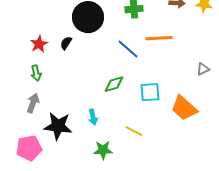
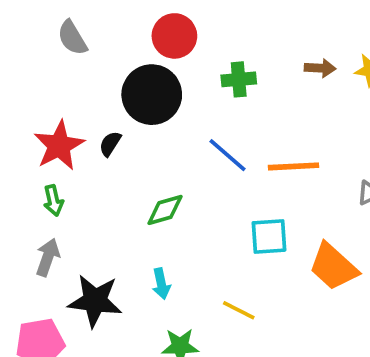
orange line: (159, 38) -> (294, 166), moved
red star: (39, 44) -> (59, 146), size x1.5
green diamond: (114, 84) -> (165, 210), moved

